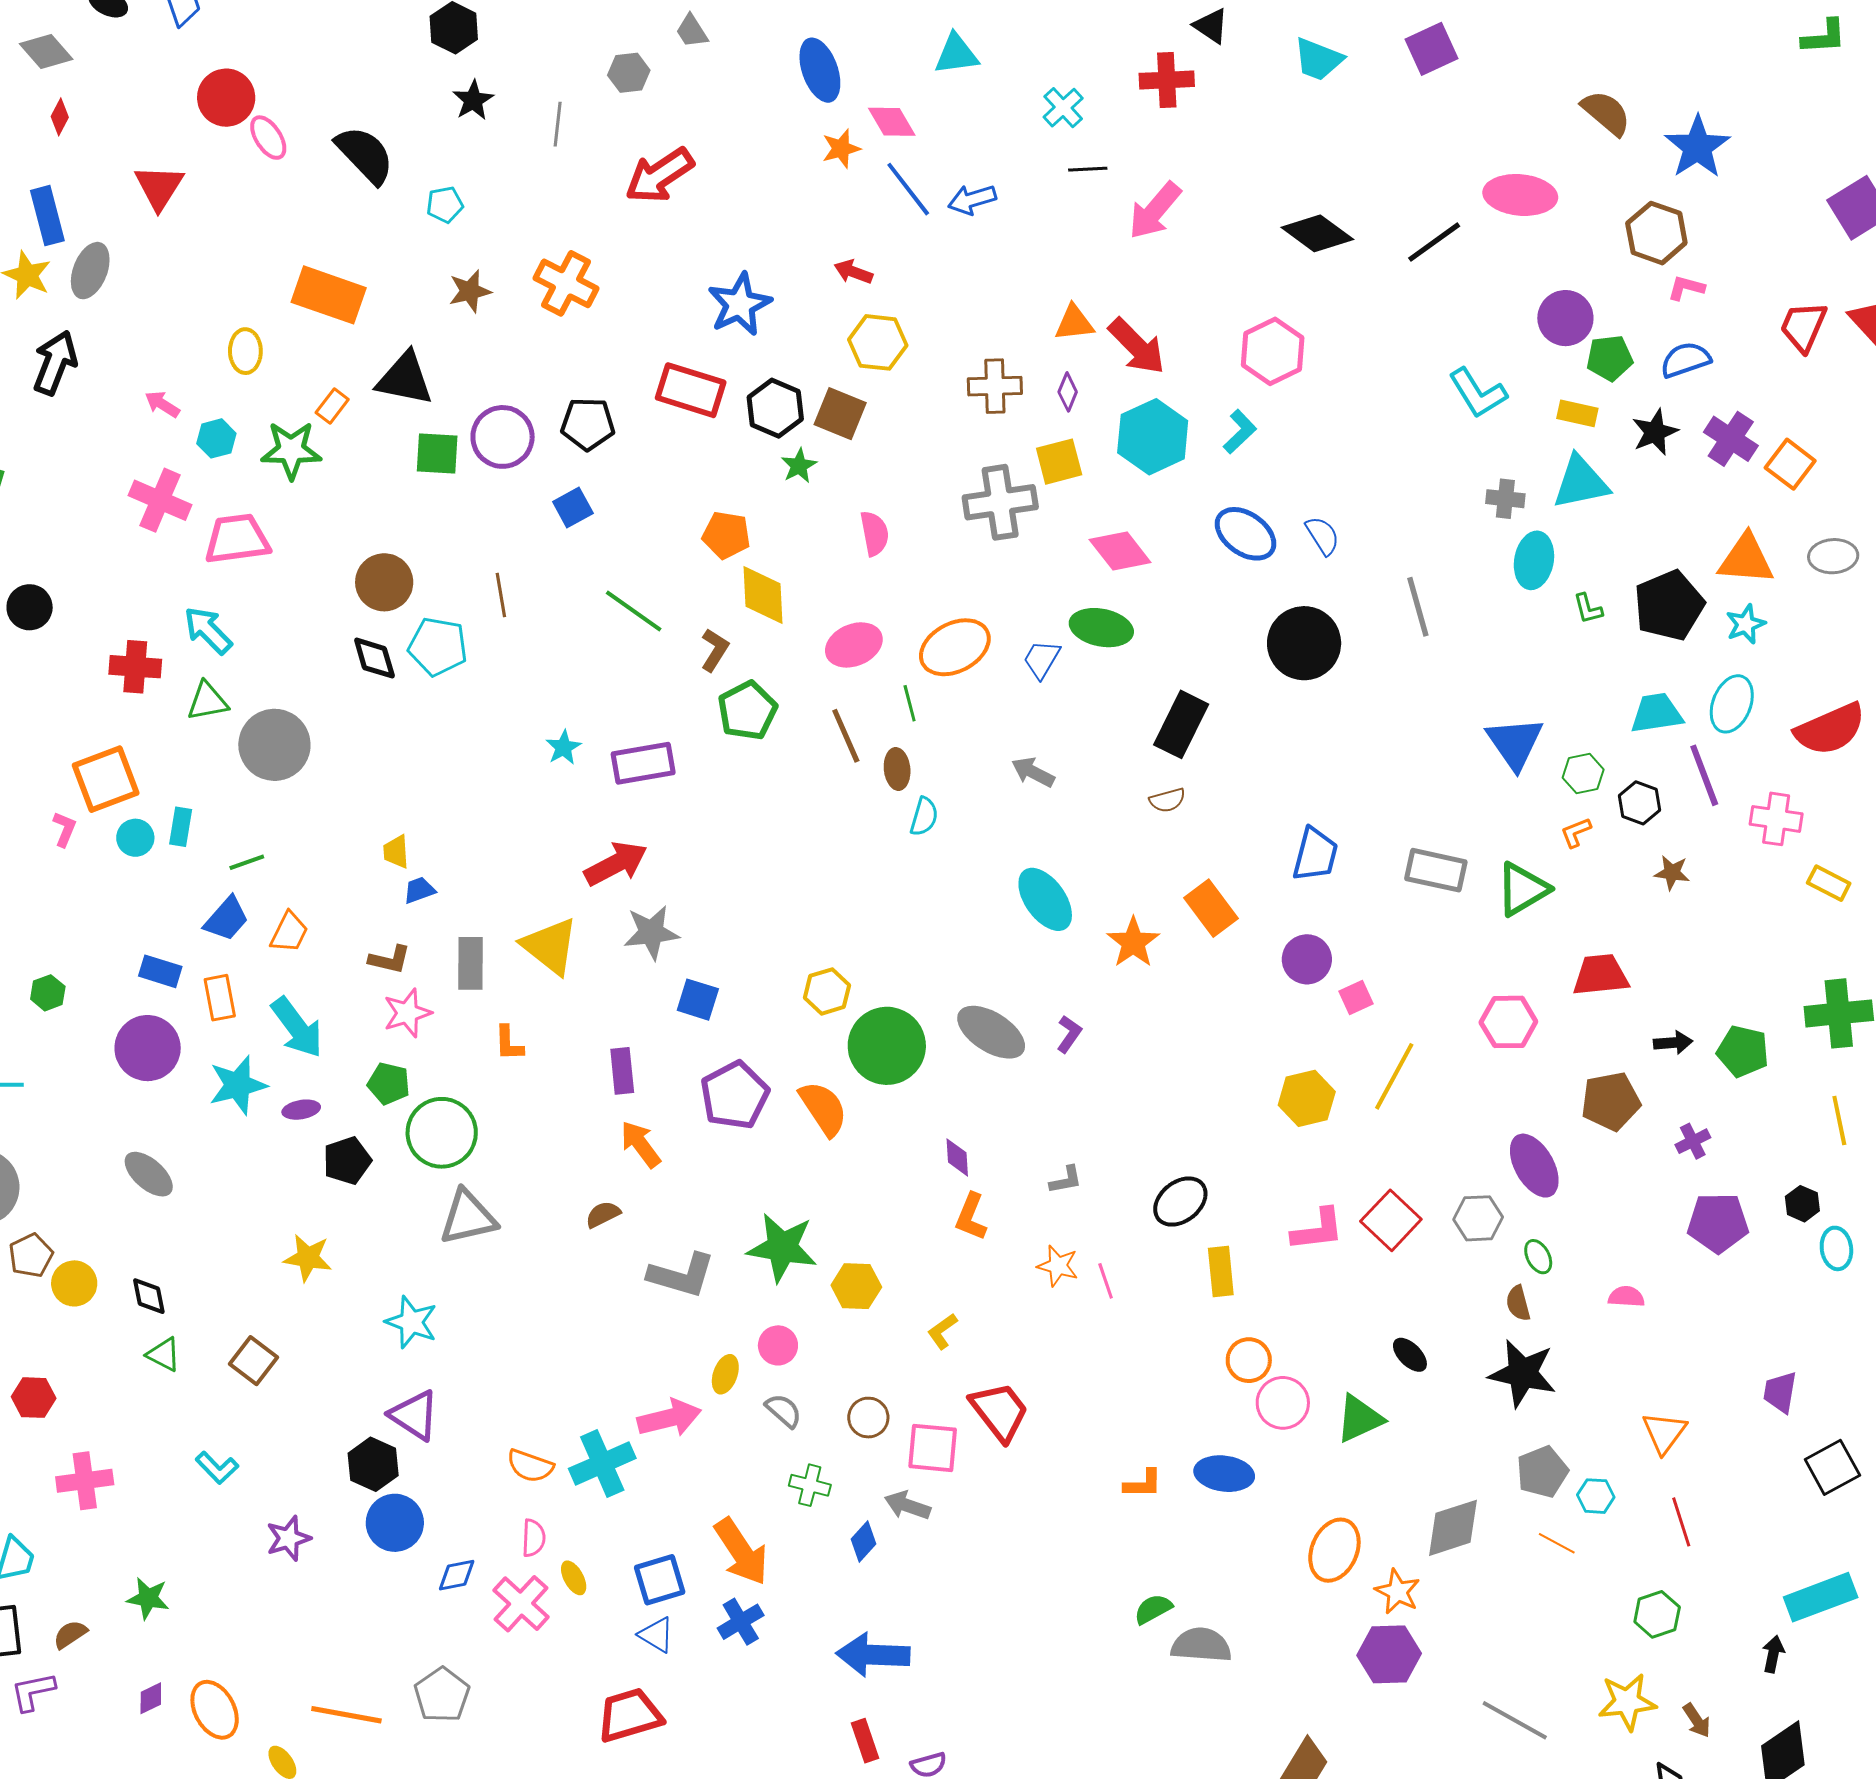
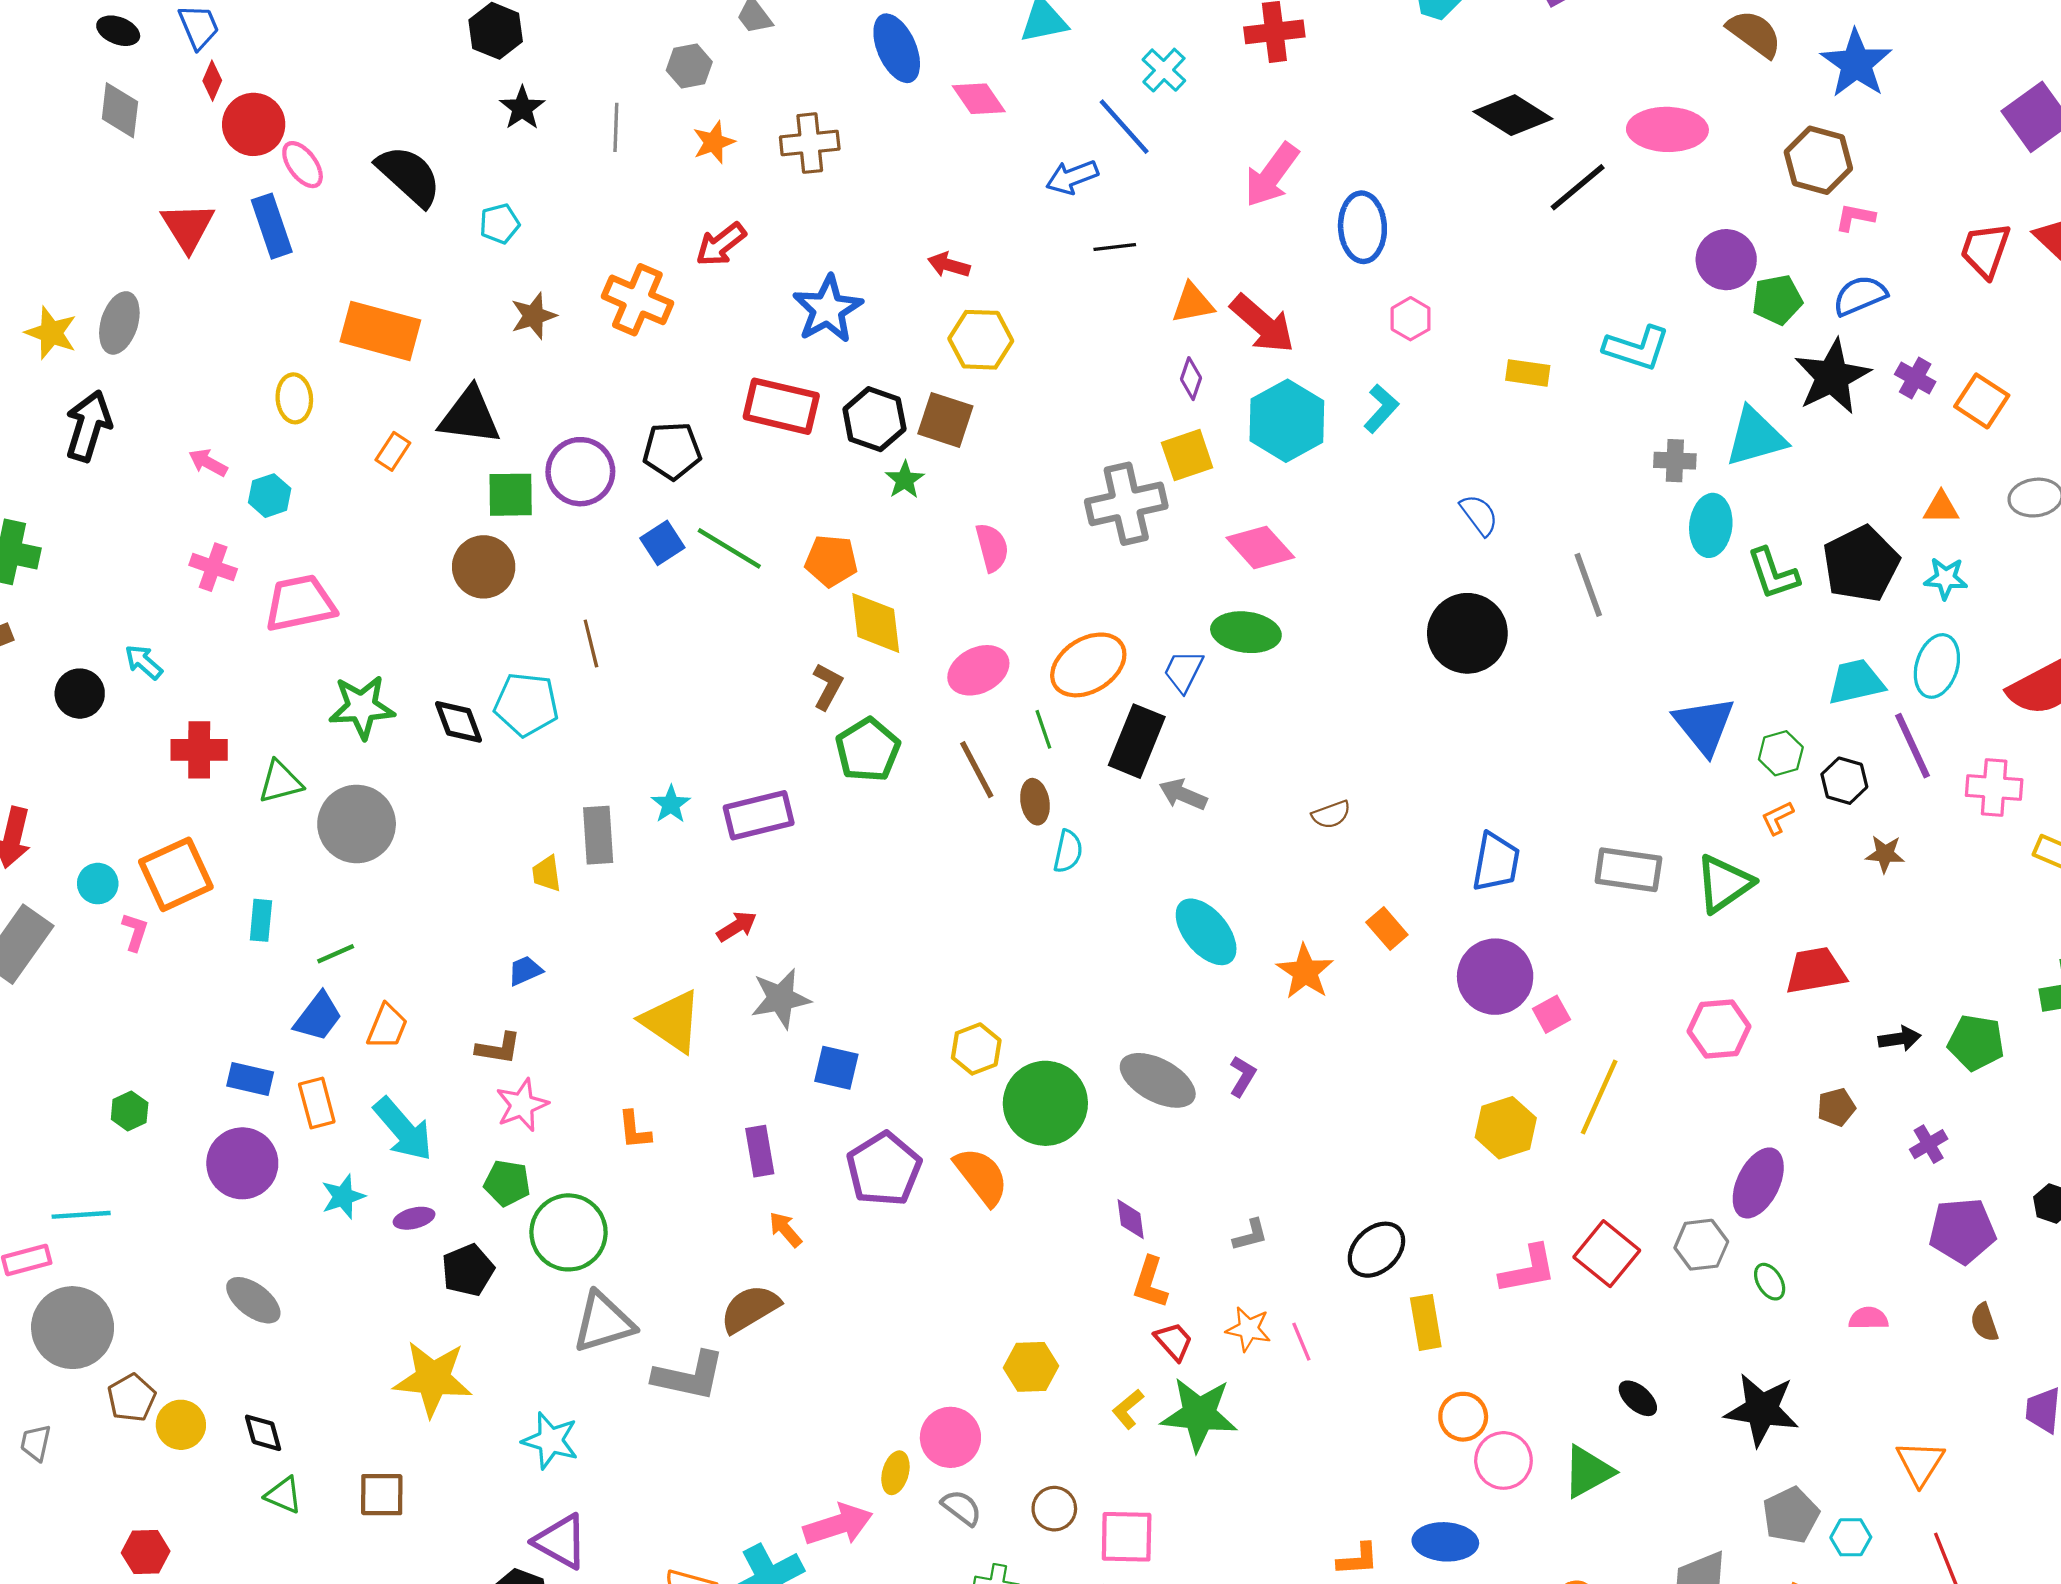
gray diamond: (46, 52) -> (120, 110), moved, turned 52
red diamond: (60, 117) -> (212, 81), moved
orange star: (841, 149) -> (714, 142), moved
black line: (1088, 169) -> (1115, 247), moved
red arrow: (659, 175) -> (721, 244), moved, size x0.7
blue line: (908, 189) -> (1124, 127), moved
blue rectangle: (47, 216) -> (272, 226), moved
black diamond: (1317, 233) -> (1513, 115), moved
pink hexagon: (1273, 351) -> (1411, 319), size x0.6
brown cross: (995, 386) -> (810, 143), moved
cyan L-shape: (1478, 393) -> (1637, 348), turned -36
yellow rectangle: (1577, 413) -> (1528, 373), moved
black star: (1655, 432) -> (1832, 377), size x1.5
purple cross: (1731, 439) -> (1915, 378), size x0.7
green star: (291, 450) -> (362, 707), moved
pink cross: (160, 500) -> (213, 567), size x0.7
blue ellipse: (1245, 534) -> (1362, 227), moved, turned 56
orange triangle: (1746, 559) -> (1941, 508), size x0.6
brown circle: (384, 582) -> (484, 567), moved
green L-shape: (1588, 609) -> (1773, 574), size x1.6
green line: (634, 611) -> (729, 548), moved
cyan star: (1746, 624) -> (1946, 578), turned 30
cyan arrow: (208, 630) -> (144, 662), moved, size x0.7
black rectangle: (1181, 724) -> (1137, 741), moved
cyan circle: (135, 838) -> (98, 884), moved
yellow trapezoid: (396, 852) -> (547, 874), moved
red arrow: (616, 864) -> (737, 926), size x0.6
orange rectangle: (1211, 908) -> (1387, 928), size x0.7
purple circle: (1307, 959) -> (1495, 977), size x1.4
gray rectangle: (471, 963) -> (598, 835), moved
cyan star: (238, 1085) -> (343, 1197), size x0.7
brown pentagon: (1611, 1101) -> (1836, 1107), size x0.6
orange arrow: (640, 1144) -> (785, 1229), size x0.7
purple ellipse: (1534, 1166) -> (1758, 1183), turned 60
brown semicircle: (603, 1214) -> (750, 1309), size x1.6
green star: (782, 1248) -> (1199, 1414), moved
yellow star: (308, 1258) -> (433, 1379), size x1.5
gray L-shape: (682, 1275) -> (689, 1376), moved
brown semicircle: (1518, 1303) -> (1984, 1322), moved
pink circle: (778, 1345) -> (950, 1437), size x1.4
brown square: (253, 1361) -> (382, 1495), turned -33
red trapezoid: (1000, 1411) -> (1174, 1341), moved, size x0.6

